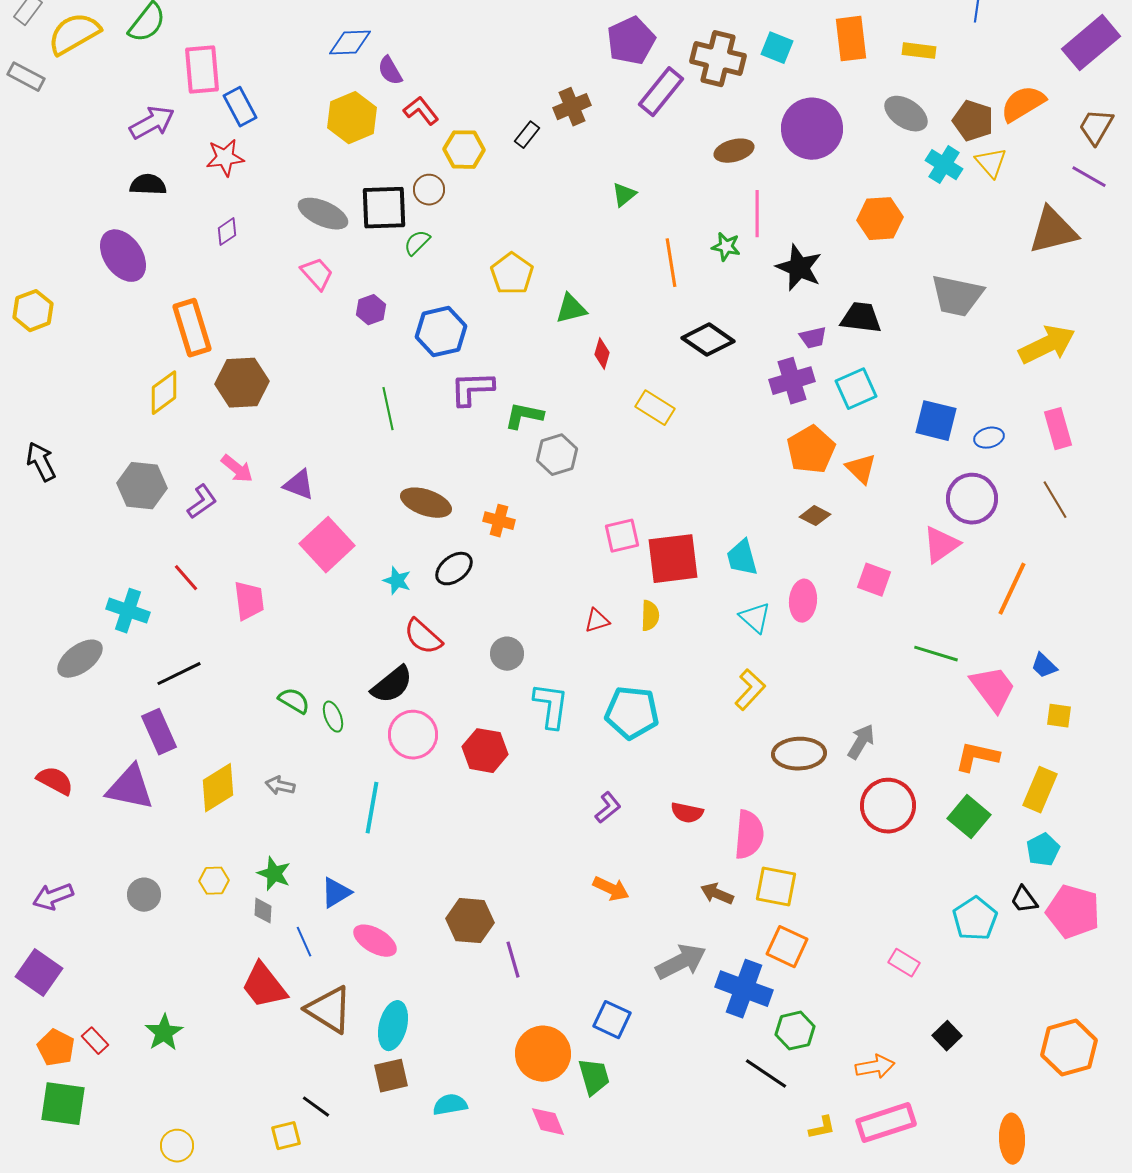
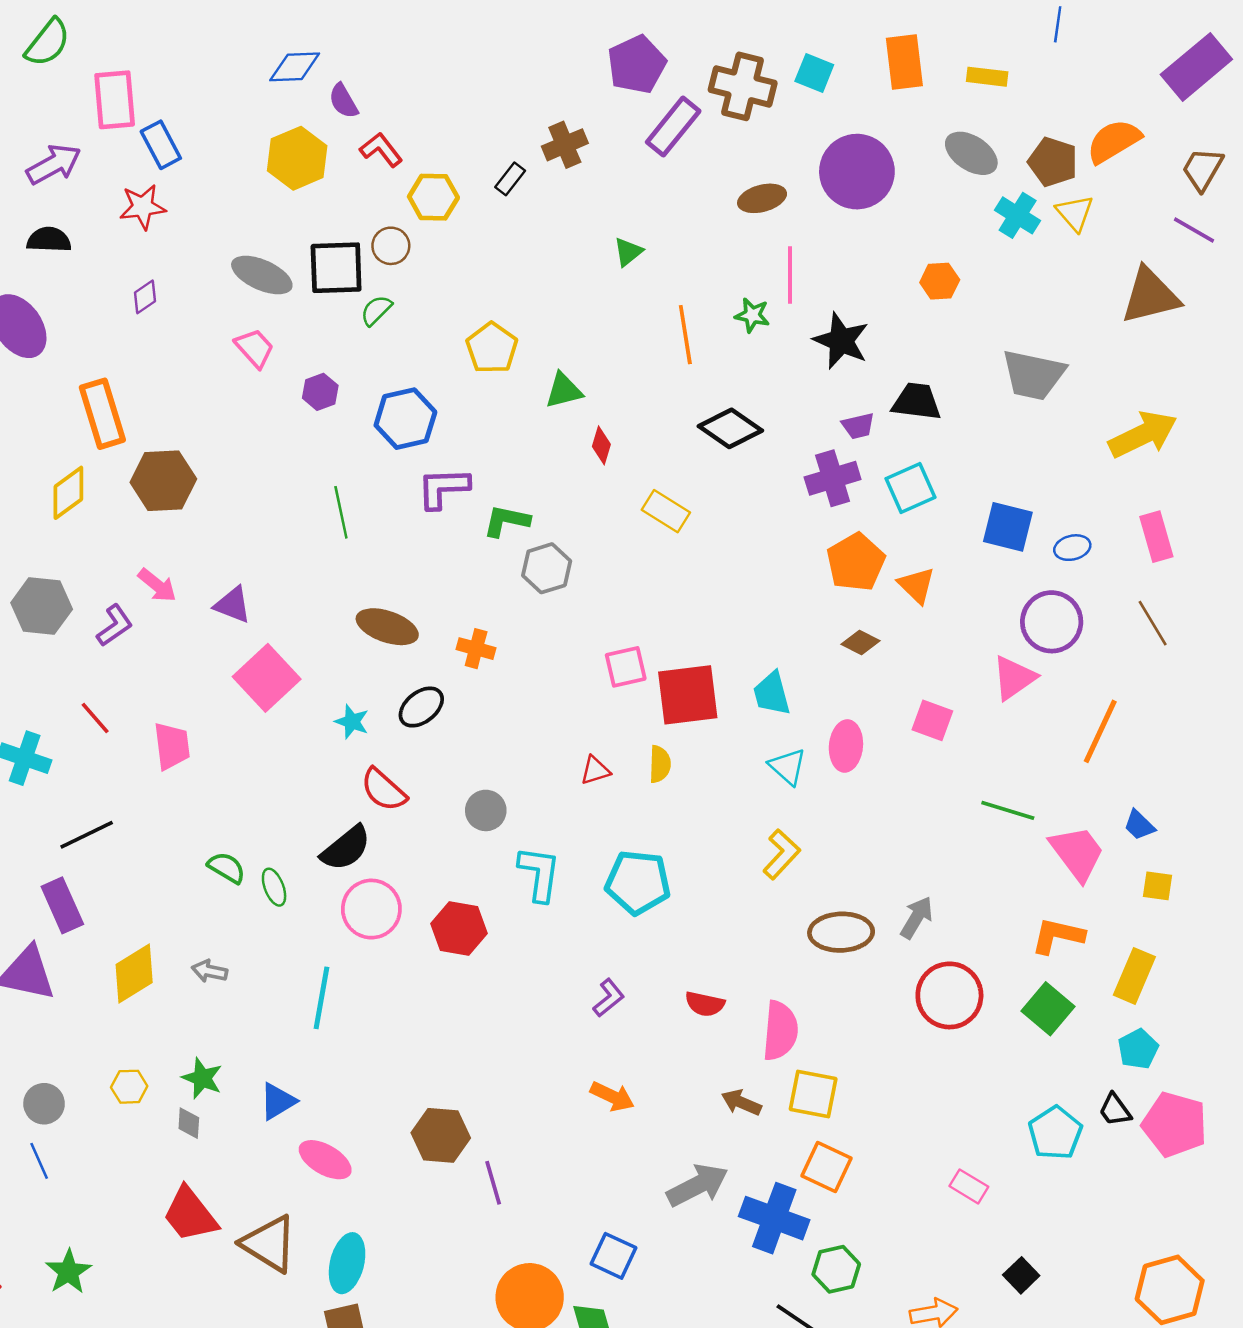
orange hexagon: (880, 219) -> (940, 281), size x0.7
blue line: (304, 942) -> (39, 1161), moved

